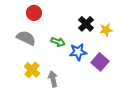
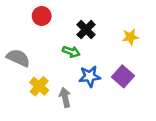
black cross: (86, 24) -> (86, 30), moved
gray semicircle: (26, 38) -> (18, 58), moved
blue star: (78, 52) -> (90, 76), moved

